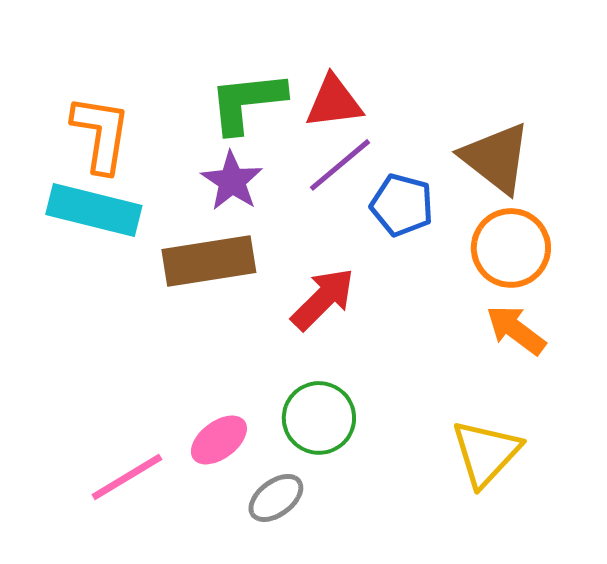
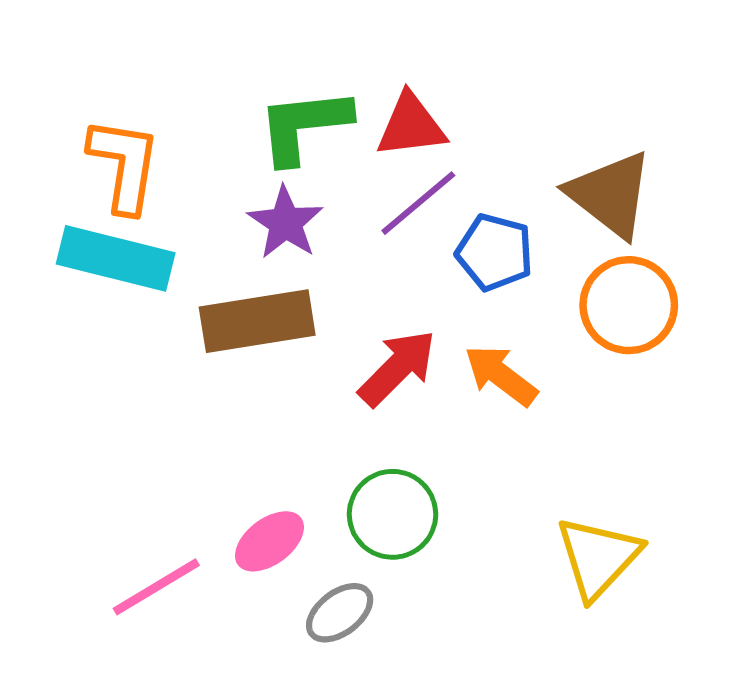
orange arrow: (516, 330) -> (501, 375), moved

